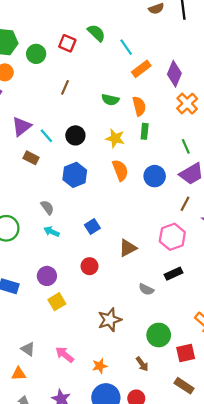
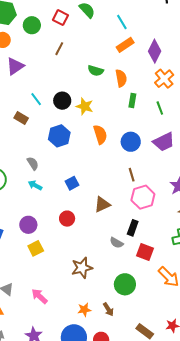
cyan line: (126, 47) -> (122, 22), moved
brown line: (65, 87) -> (59, 49), moved
purple triangle: (22, 126) -> (15, 66), moved
green rectangle: (145, 131) -> (132, 101), moved
yellow star: (115, 138) -> (85, 106), moved
green line: (186, 146) -> (160, 108), moved
brown line: (185, 204) -> (132, 175), moved, turned -48
black rectangle: (174, 274) -> (133, 228), moved, turned -49
red square: (186, 353) -> (145, 252), moved, turned 30
orange star: (100, 366) -> (84, 310), moved

